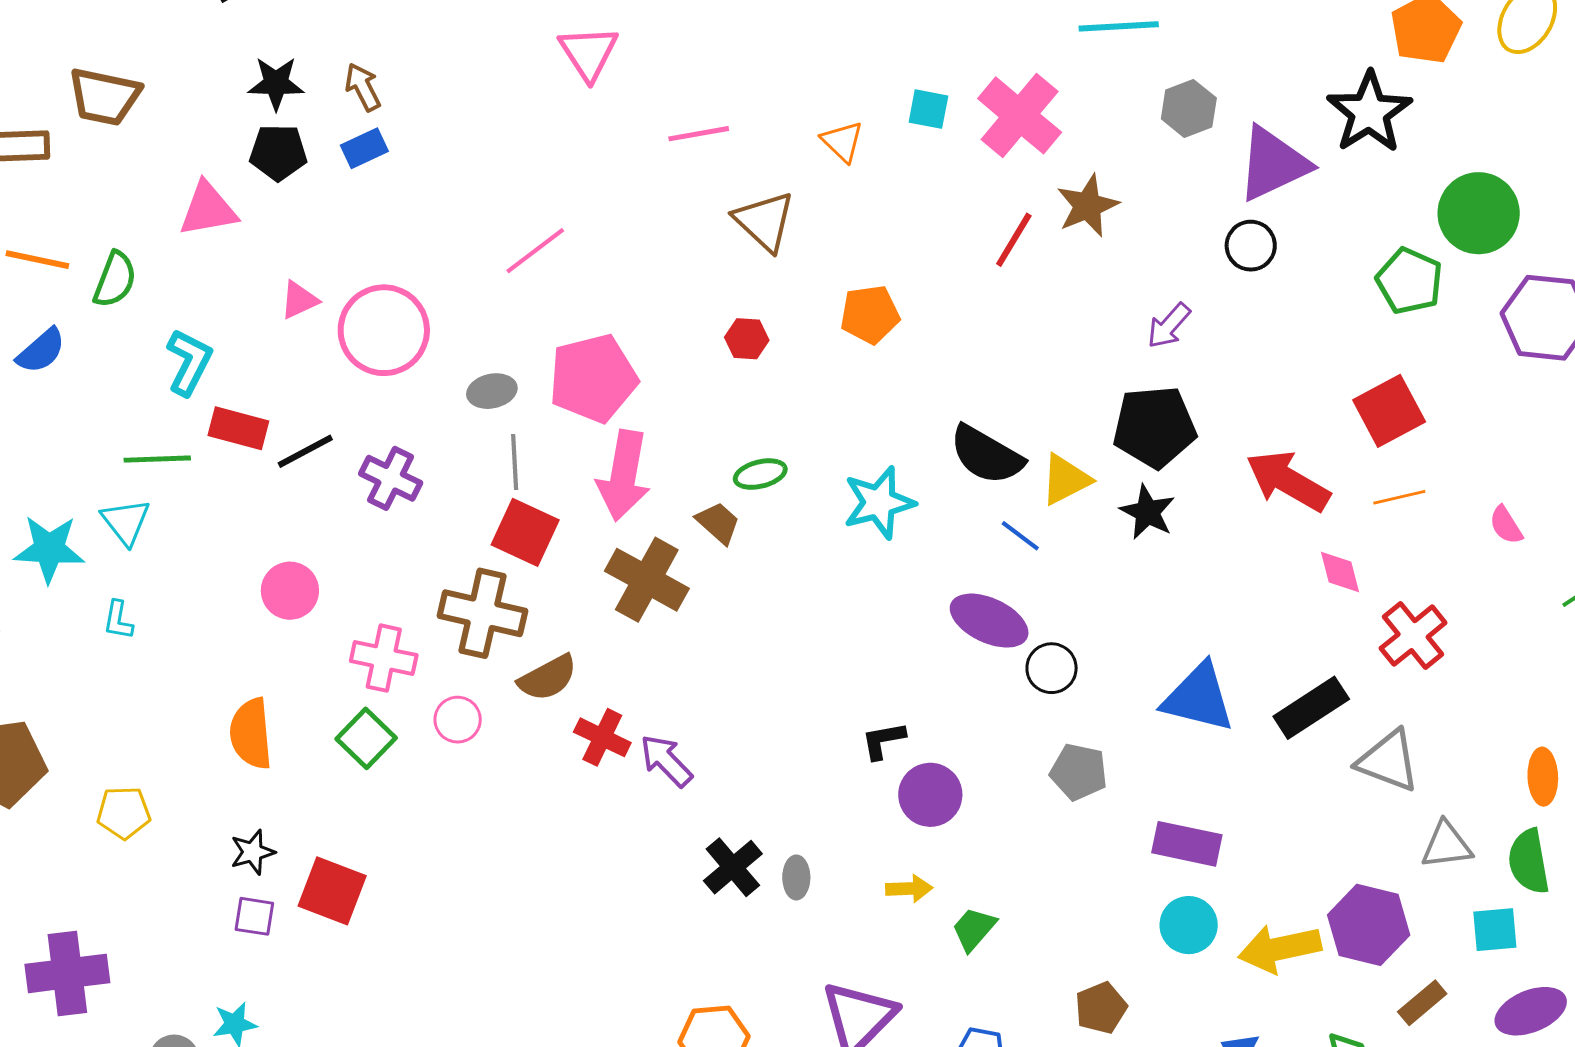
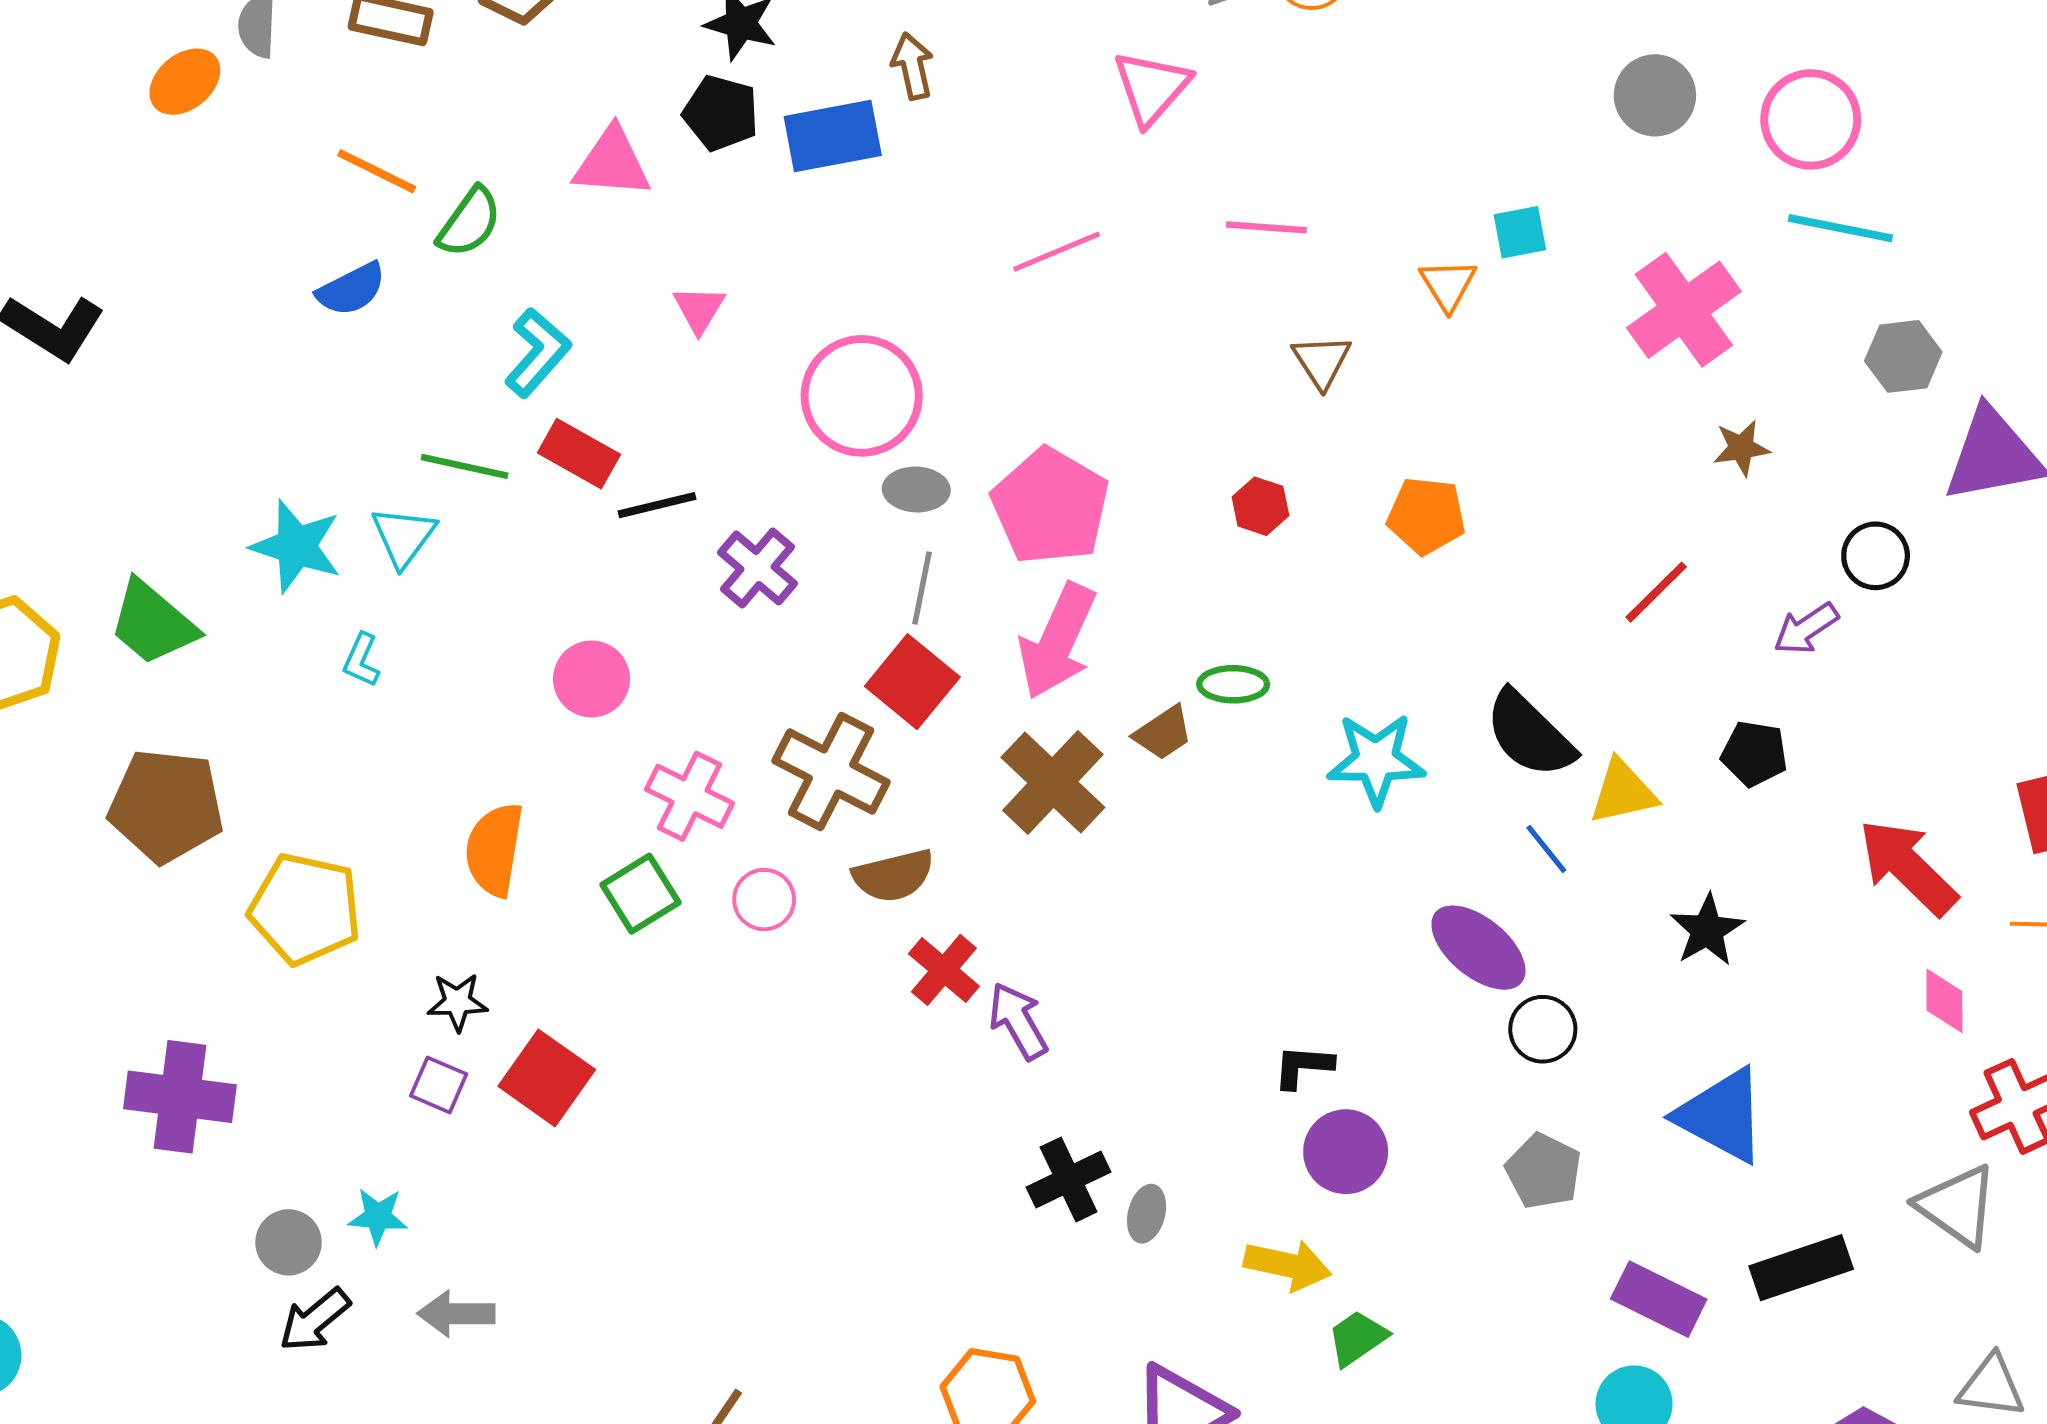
brown arrow: (363, 87) -> (912, 66), moved
cyan square: (928, 109) -> (1520, 232), moved, turned -36
blue rectangle: (364, 148) -> (833, 136), size x1.6
brown star: (1088, 206) -> (1741, 448), size x0.7
brown triangle: (764, 221) -> (1322, 361), size x0.7
red line: (1014, 240) -> (1656, 592), moved
black circle: (1251, 246) -> (1876, 556), moved
pink line: (535, 251) -> (1057, 252), moved
pink triangle: (299, 300) -> (699, 309), turned -48
pink circle: (384, 330) -> (862, 396), moved
pink pentagon: (593, 378) -> (1050, 506), turned 30
black pentagon: (1154, 427) -> (1754, 754), size x0.6
black star: (1147, 512) -> (1707, 930), moved
brown trapezoid: (718, 523) -> (1163, 733), turned 90
black rectangle: (1311, 708) -> (1801, 1268), moved
gray triangle: (1388, 761) -> (1957, 1206), moved
yellow pentagon: (124, 813) -> (305, 909), size x1.6
yellow arrow: (909, 889) -> (1288, 1265), size x1.4

